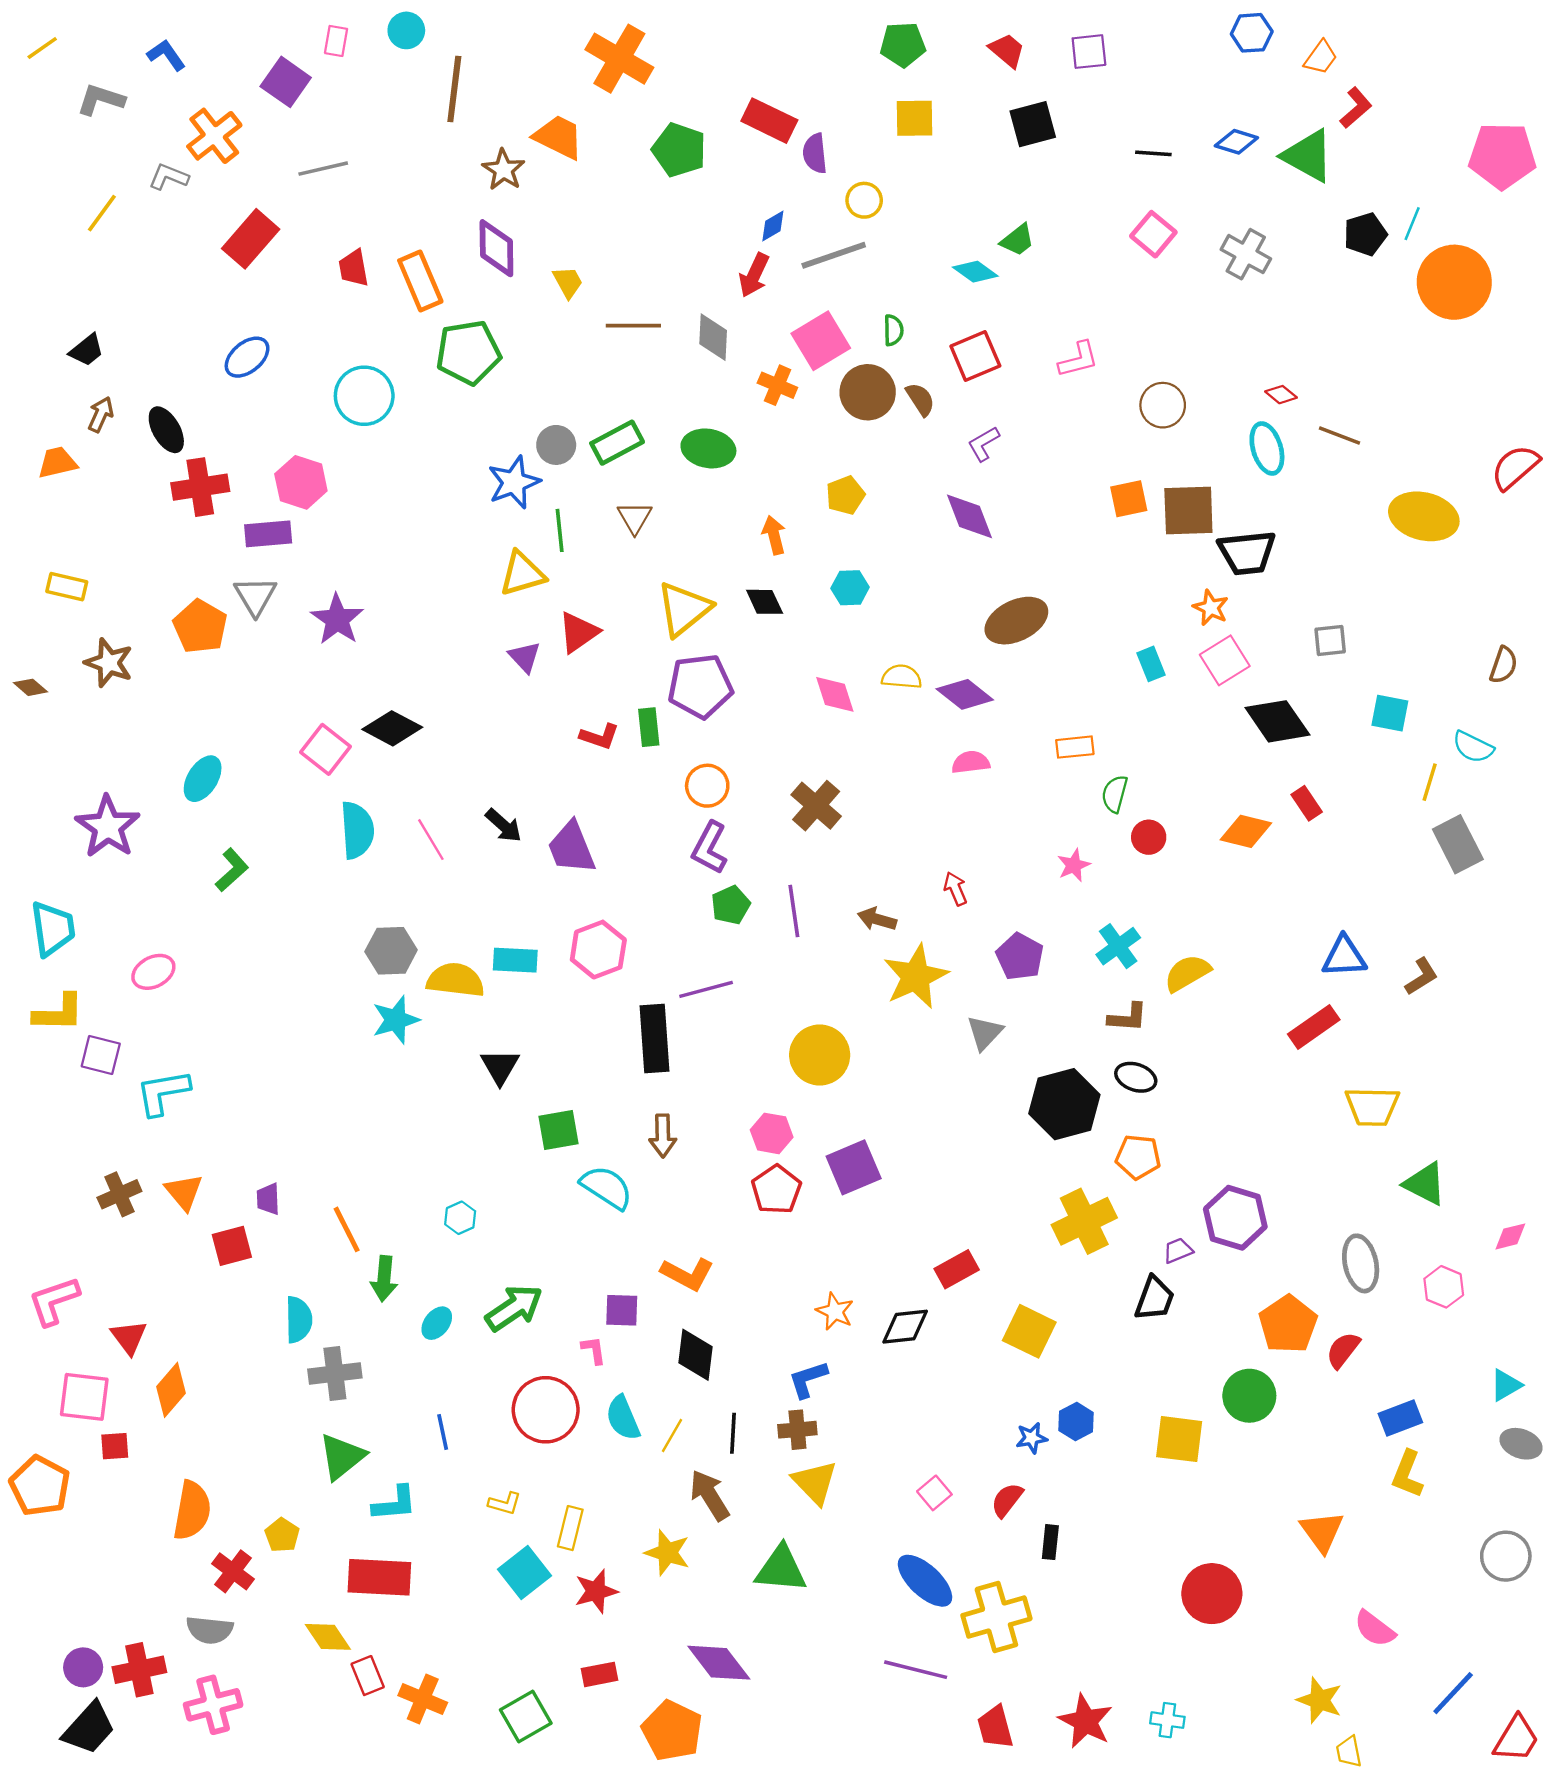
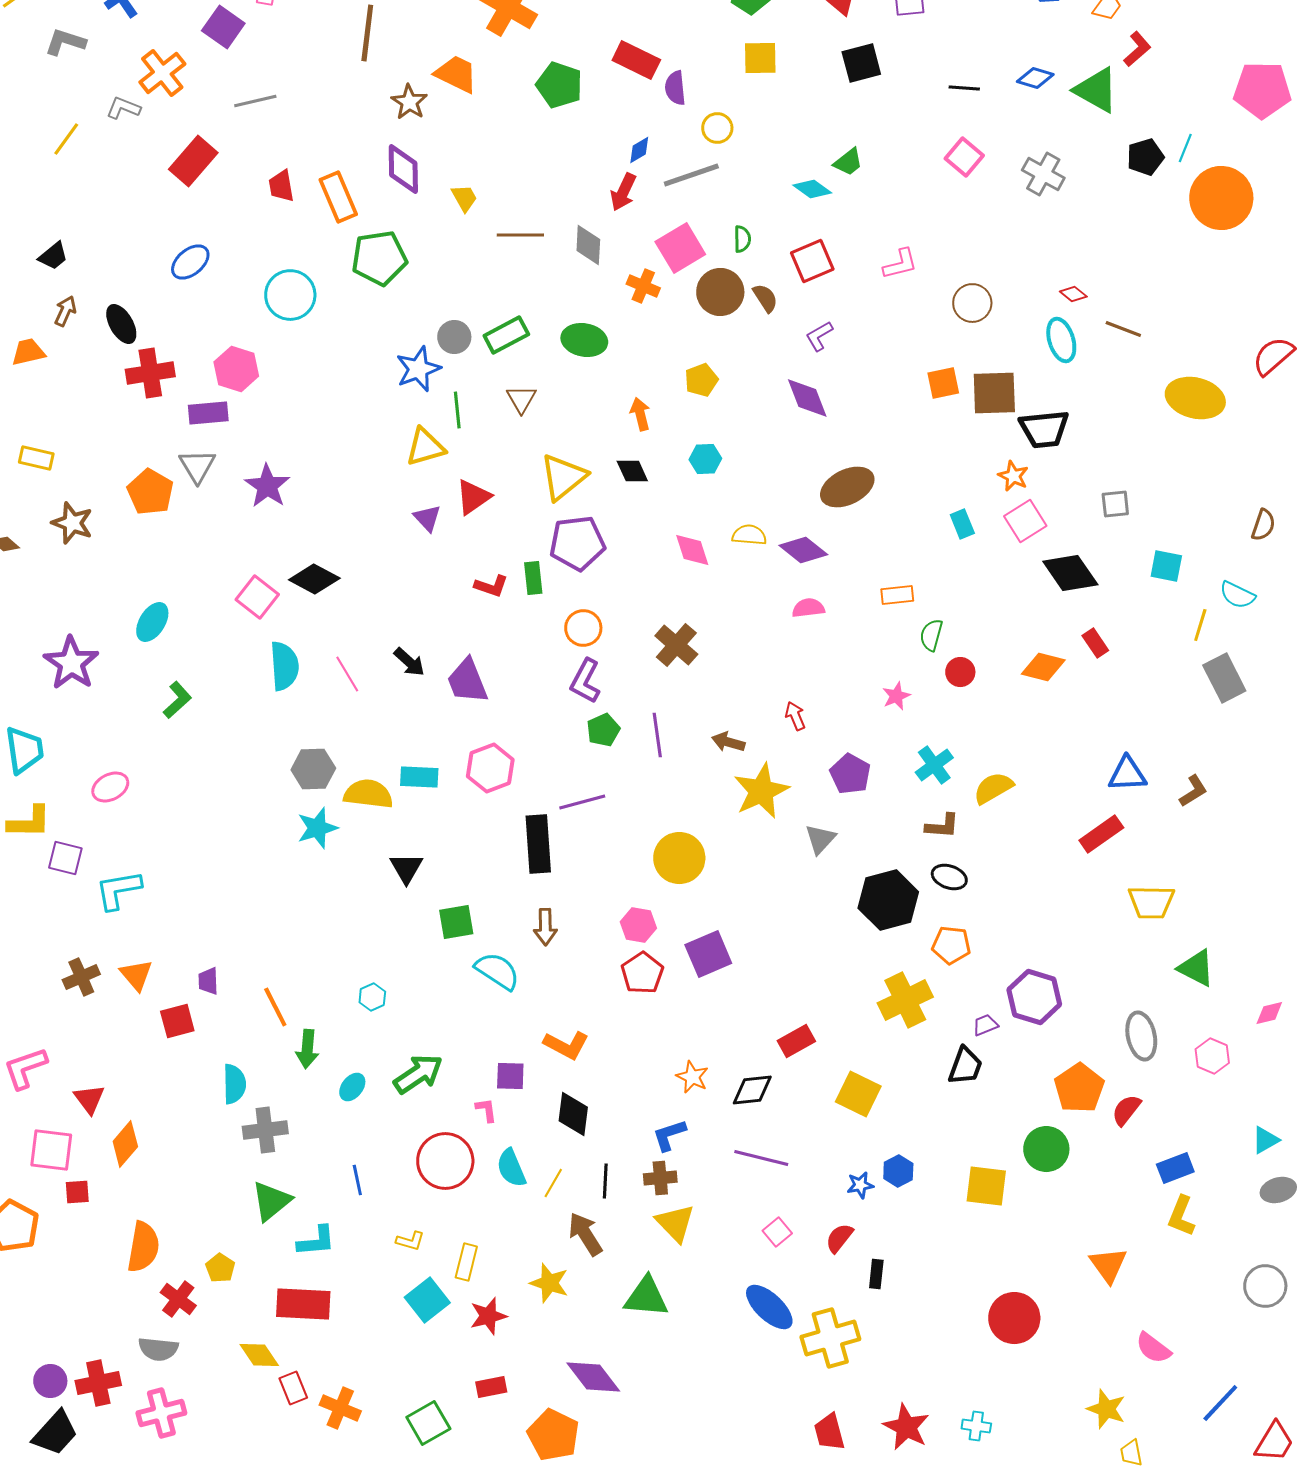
gray ellipse: (1521, 1444) -> (1278, 1190), turned -36
purple line: (916, 1670) -> (761, 1158), moved

